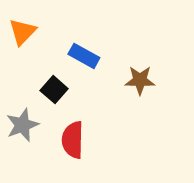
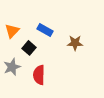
orange triangle: (22, 32) -> (12, 31), moved

